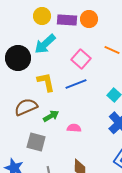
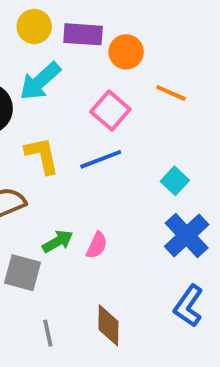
orange circle: (89, 19) -> (126, 52), moved
green arrow: (51, 116) -> (58, 241), moved
pink semicircle: (74, 128) -> (97, 245), turned 112

